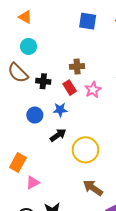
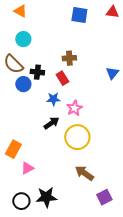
pink star: (93, 90) -> (74, 108), moved
blue circle: (35, 115) -> (23, 84), moved

